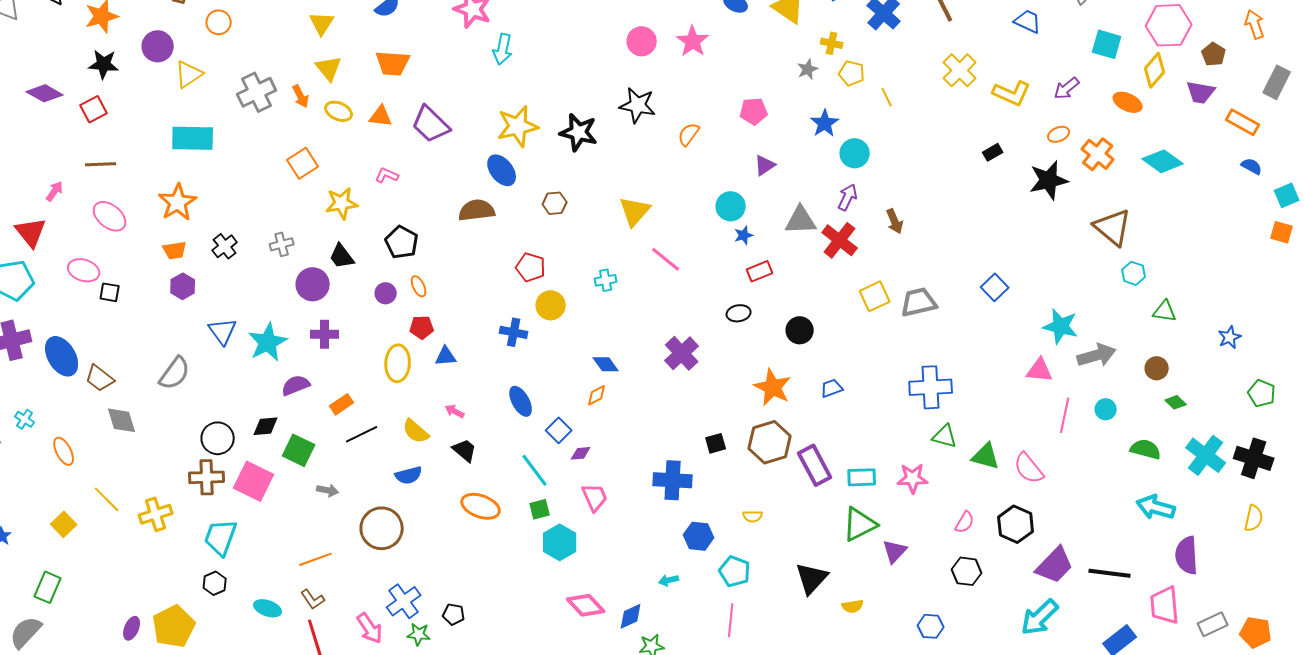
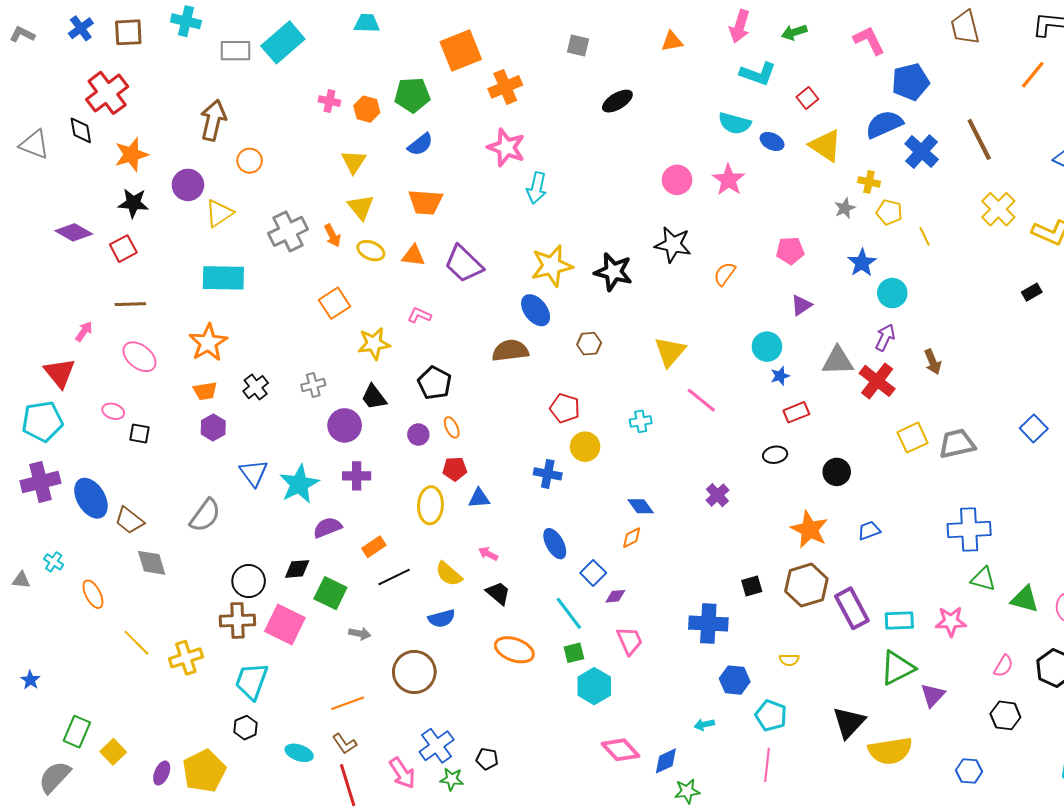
pink ellipse: (84, 270) -> (113, 411), size x0.7
purple cross: (682, 353) -> (717, 495), size x0.7
yellow square: (64, 524) -> (113, 752), moved
yellow semicircle: (853, 606) -> (890, 751), size x2.0

